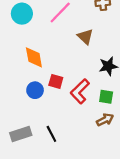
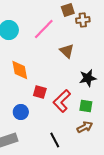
blue circle: (35, 90) -> (21, 112), moved
black line: (51, 134) -> (55, 140), moved

